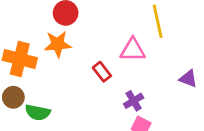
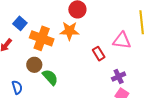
green semicircle: (38, 112) -> (50, 77), turned -150

